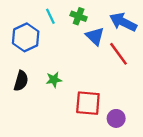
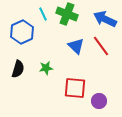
green cross: (79, 16) -> (67, 14), size x1.5
blue triangle: (95, 36) -> (76, 46), moved

